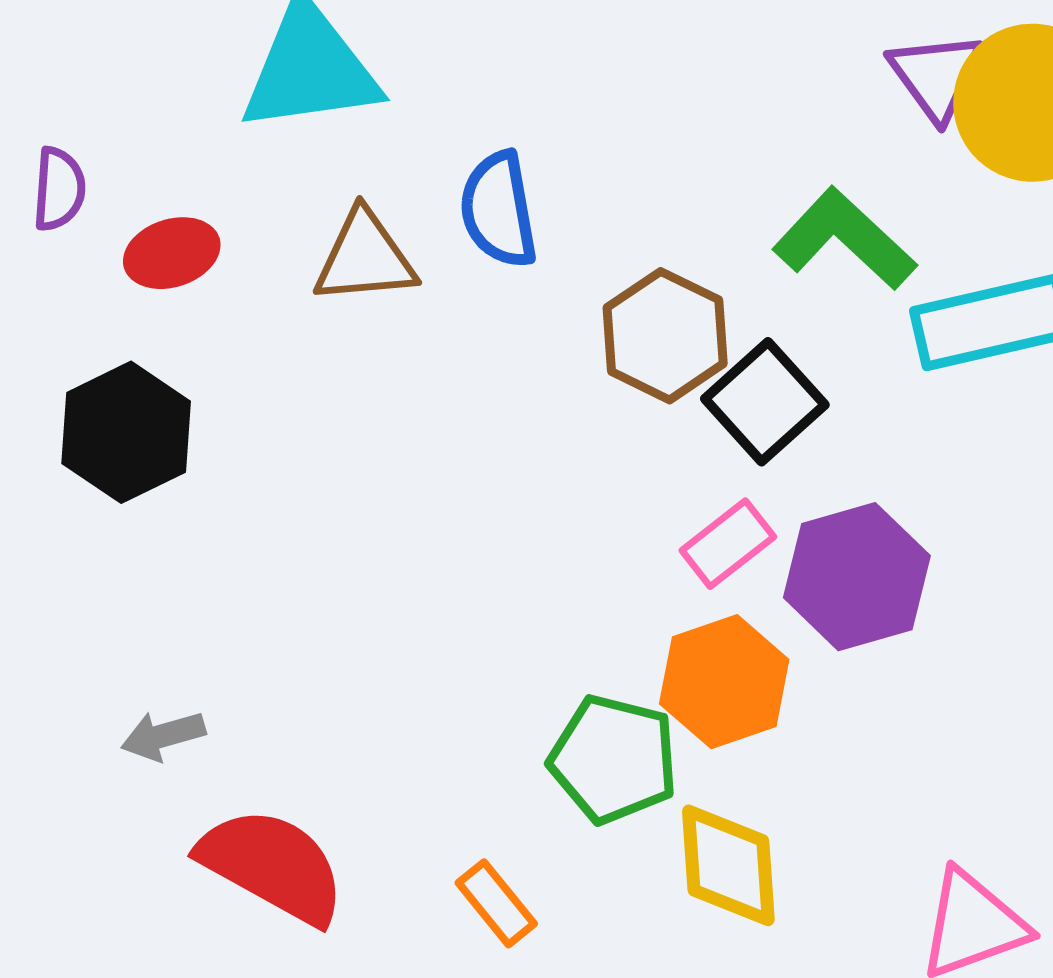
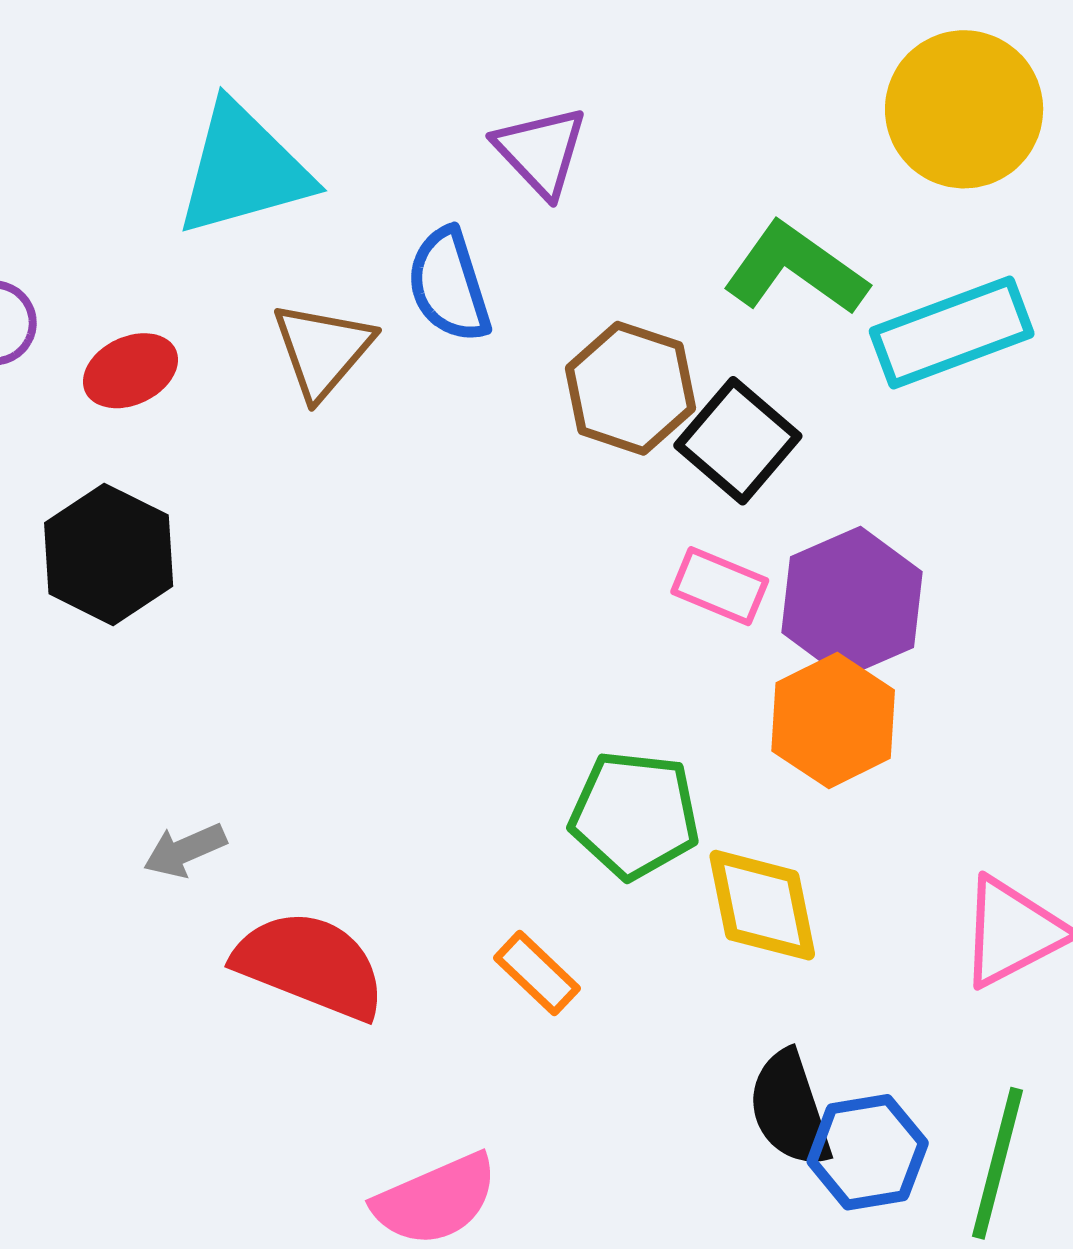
purple triangle: (936, 76) -> (541, 151), moved
brown triangle: (365, 258) -> (323, 350), turned -37
pink rectangle: (728, 544) -> (720, 586), turned 68
orange hexagon: (724, 682) -> (833, 720), moved

